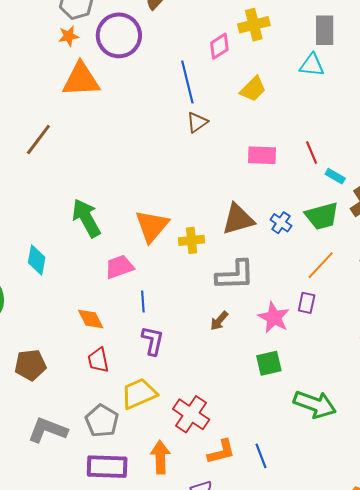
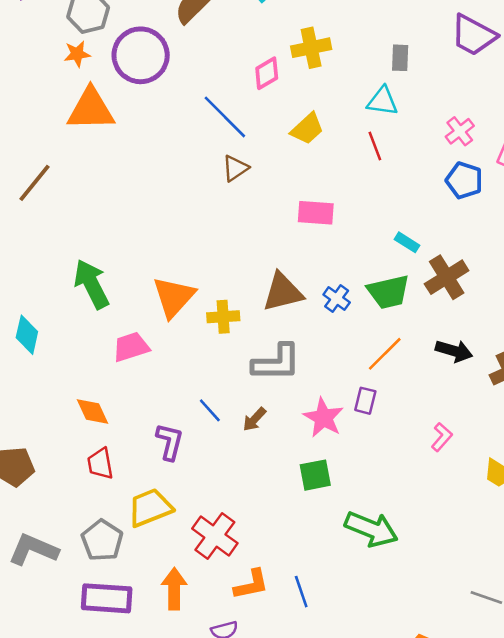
gray rectangle: (325, 30) -> (400, 58), size x0.7
blue line: (187, 82) -> (225, 117), turned -33
red line: (312, 153) -> (375, 146), moved
blue line: (143, 301) -> (210, 410), moved, turned -40

